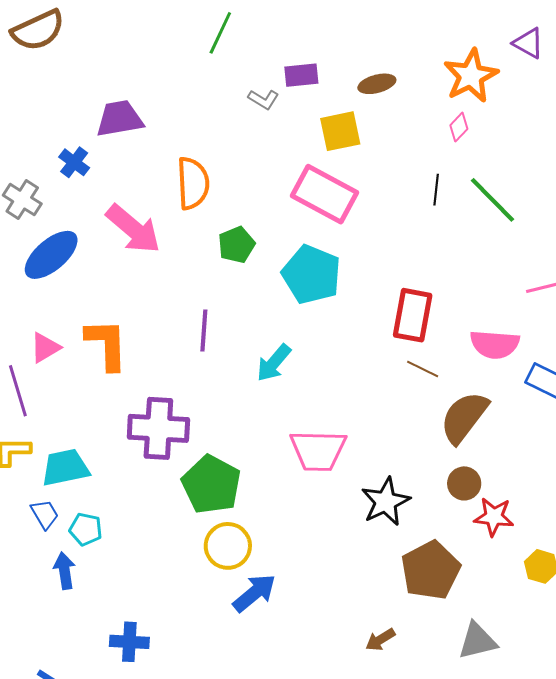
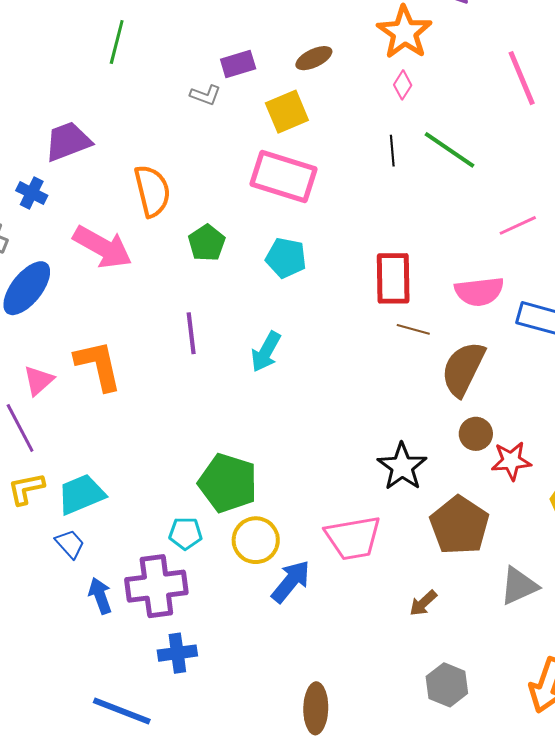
green line: (220, 33) -> (117, 42), moved
cyan pentagon: (311, 274) -> (286, 258), size x0.7
purple cross: (158, 428) -> (156, 586), moved
pink trapezoid: (318, 450) -> (353, 538), moved
cyan pentagon: (86, 529) -> (185, 533), moved

